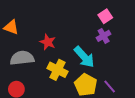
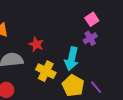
cyan arrow: (84, 57) -> (72, 59), turned 55

